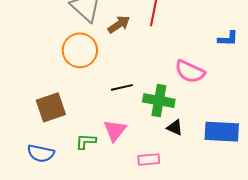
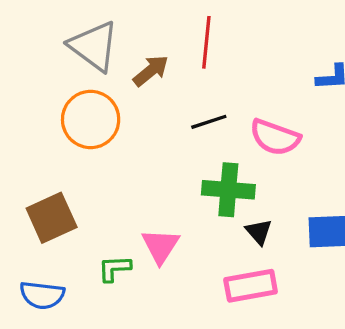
black line: (122, 87) -> (209, 122), moved
black triangle: (175, 128) -> (259, 232), turned 30
pink rectangle: (149, 160) -> (251, 286), moved, size x1.4

